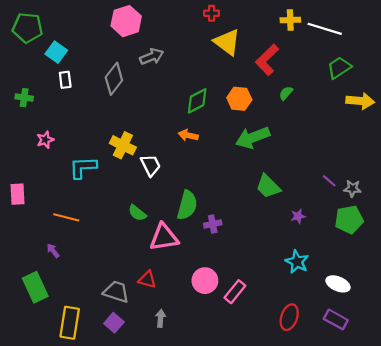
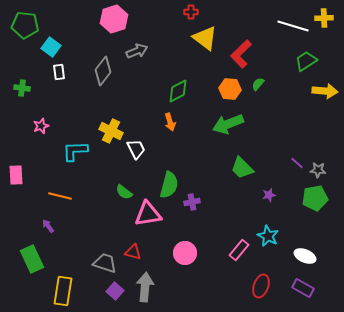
yellow cross: (290, 20) -> (324, 18), moved
orange hexagon: (239, 99) -> (230, 89), moved
orange arrow: (188, 135) -> (170, 122), turned -120
pink rectangle: (235, 292) -> (239, 250), moved
gray arrow: (161, 318) -> (145, 287), size x1.8
purple square: (114, 323) -> (115, 291), moved

